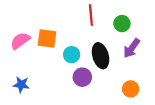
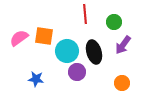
cyan circle: (72, 55) -> (67, 51), size x1.5
blue star: (21, 85) -> (36, 79), moved

